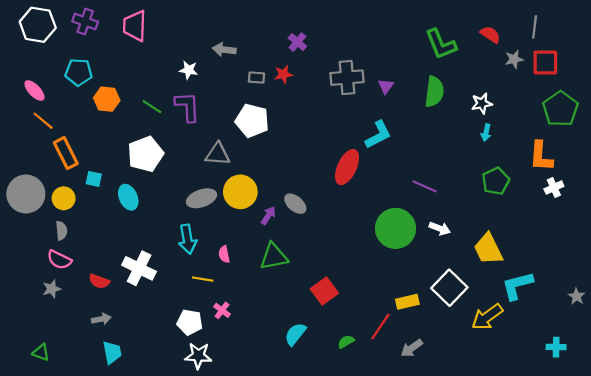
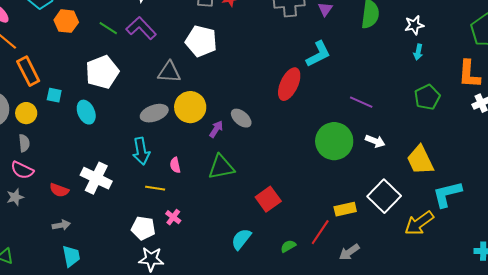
purple L-shape: (188, 107) -> (141, 28), turned -40

